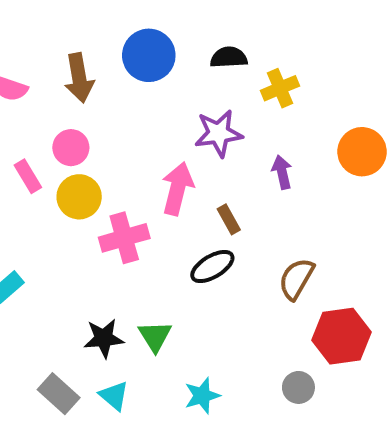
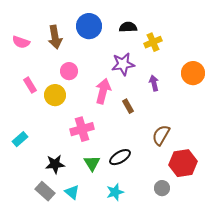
pink circle: (71, 148) -> (69, 71), moved
pink cross: (124, 238) -> (82, 129), moved
black ellipse: (212, 267) -> (120, 157), moved
black star: (104, 338) -> (55, 164), moved

